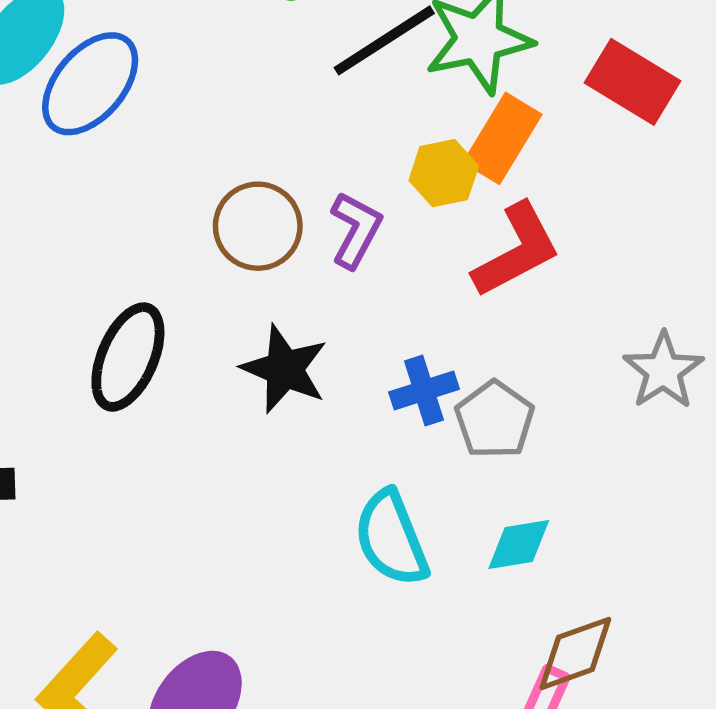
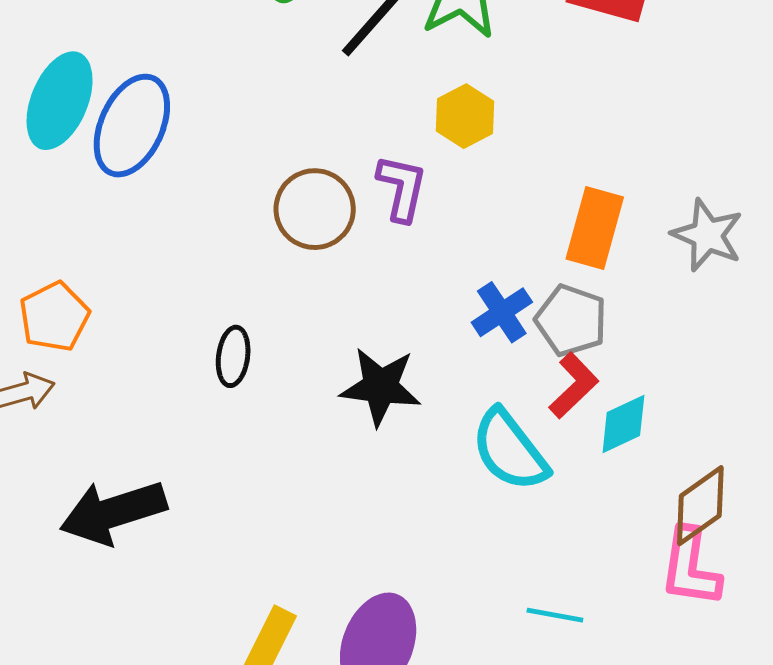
orange rectangle: (503, 138) -> (595, 228), moved
red L-shape: (517, 250) -> (574, 385), moved, size x0.7
black ellipse: (128, 357) -> (233, 356), size x0.6
black star: (284, 369) -> (381, 387), moved

